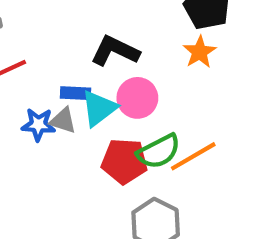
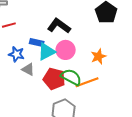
orange star: (200, 52) -> (98, 56), moved
gray triangle: (63, 121) -> (28, 69), moved
green semicircle: (159, 151) -> (71, 77), turned -135

